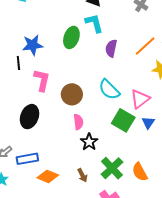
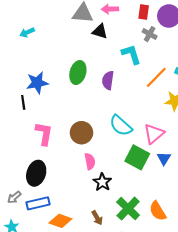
cyan L-shape: (94, 23) -> (131, 54), moved
purple semicircle: (111, 48) -> (108, 80), moved
pink L-shape: (42, 80) -> (44, 134), moved
black ellipse: (30, 117) -> (36, 173), moved

